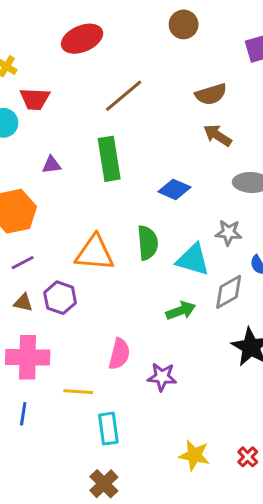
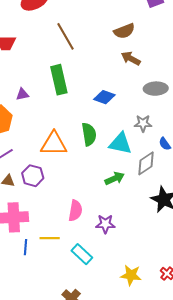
brown line: (124, 96) -> (65, 36), turned -76
purple triangle: (52, 165) -> (22, 94), moved
blue line: (23, 414) -> (26, 247), moved
cyan rectangle: (108, 429) -> (82, 254), moved, turned -35

